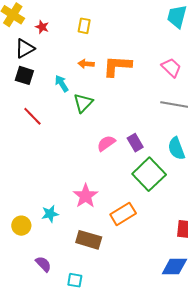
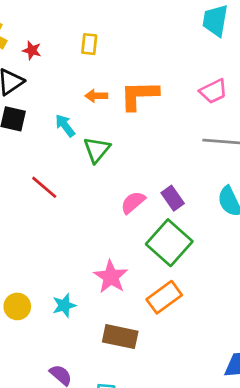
pink trapezoid: (171, 68) -> (213, 91), turned 115
red line: (32, 116) -> (44, 187), moved
green square: (149, 174) -> (169, 243), moved
yellow circle: (21, 226) -> (17, 306), moved

